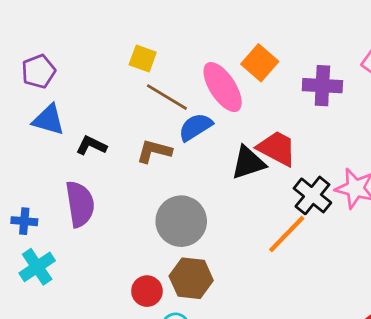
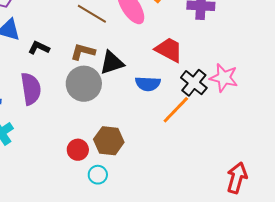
blue semicircle: (195, 127) -> (148, 84), moved, turned -145
black triangle: (248, 163) -> (112, 63), moved
gray circle: (181, 221) -> (84, 84), moved

